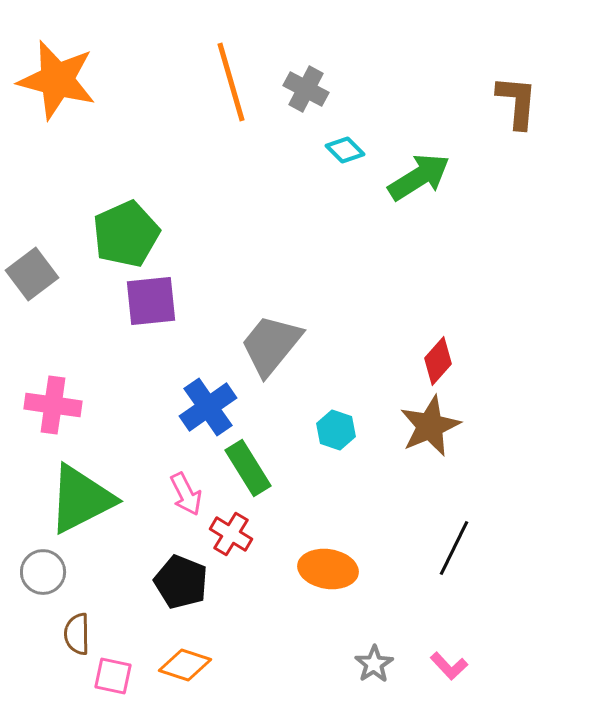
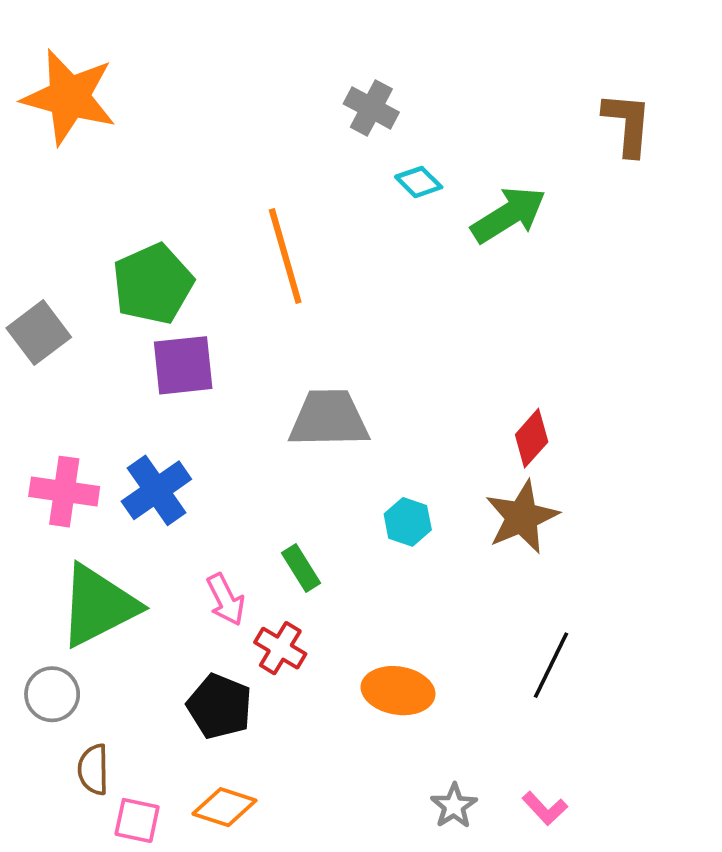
orange line: (231, 82) -> (285, 256), moved
gray trapezoid: (271, 345) -> (329, 419), turned 50
blue cross: (208, 407) -> (156, 490), moved
green rectangle: (248, 468) -> (301, 568), size x0.7

